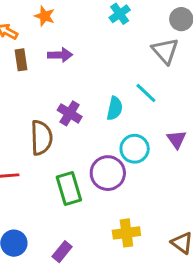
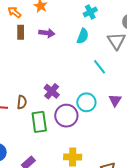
cyan semicircle: (115, 108) -> (83, 36), moved
purple cross: (70, 113) -> (52, 91), moved
brown semicircle: (41, 138) -> (22, 102), moved, size x0.6

